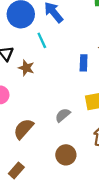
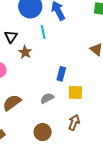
blue rectangle: (84, 63) -> (61, 74), moved

